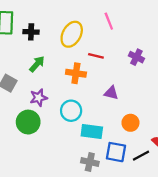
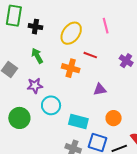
green arrow: (37, 64) -> (37, 56), turned -77
purple triangle: (111, 93) -> (100, 89), turned -32
cyan circle: (71, 111) -> (51, 105), moved
green circle: (28, 122) -> (19, 118), moved

